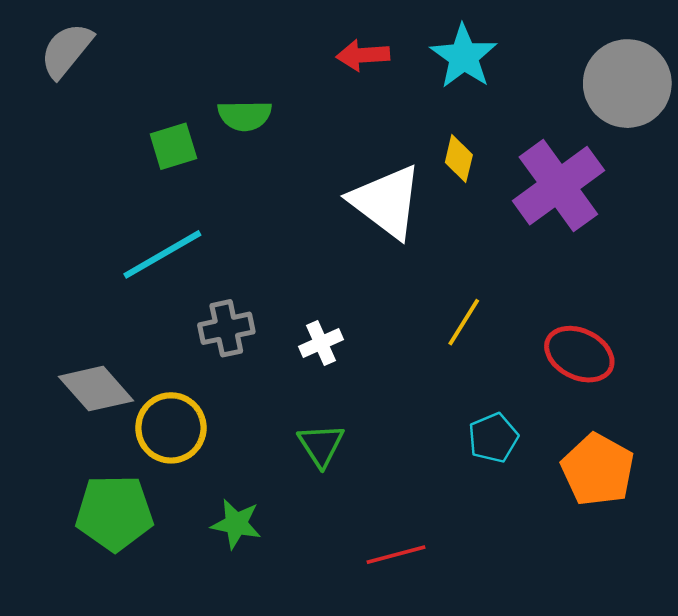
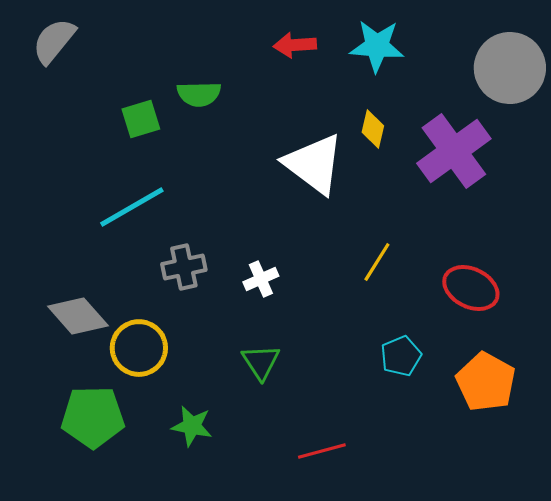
cyan star: (464, 56) -> (377, 46), turned -30

